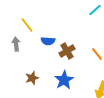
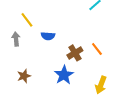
brown cross: (67, 51) -> (75, 53), moved
brown star: (32, 78) -> (24, 76), moved

